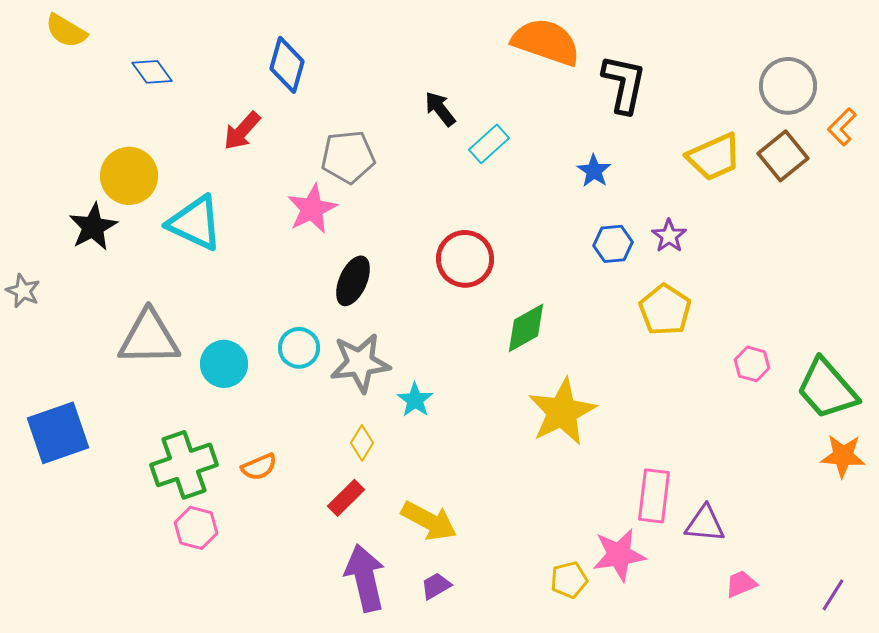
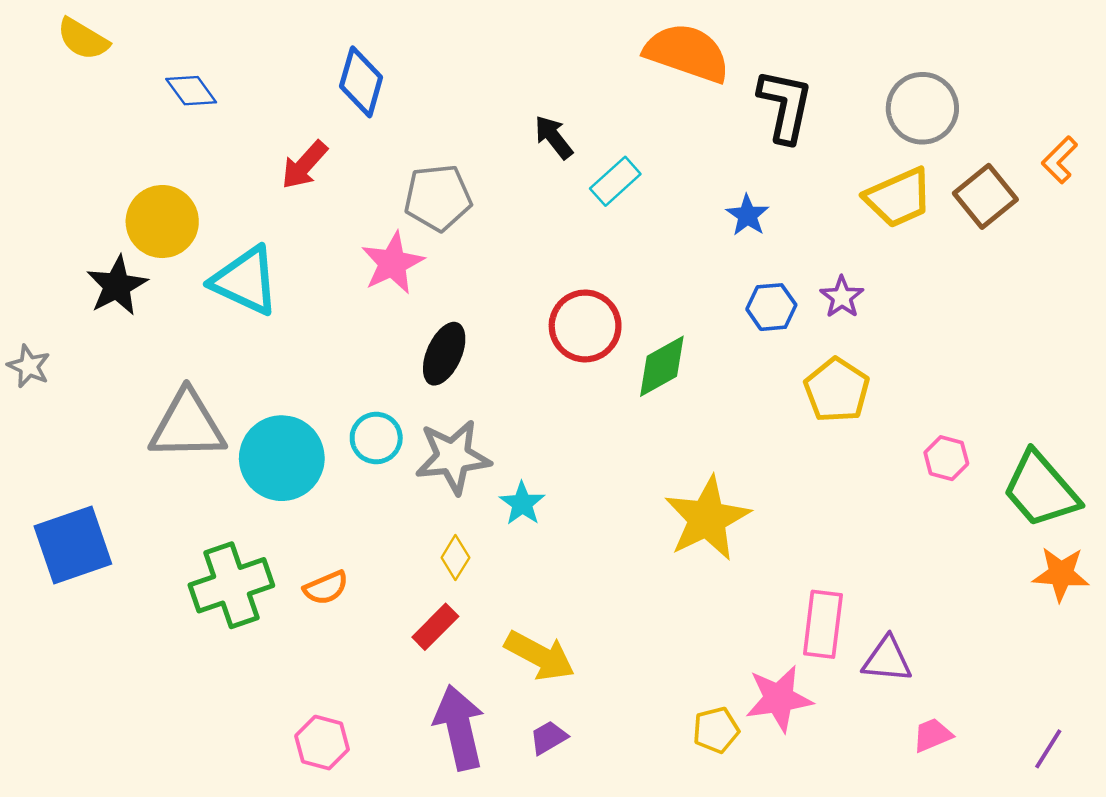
gray circle: (788, 86) -> (922, 108), moved
green diamond: (526, 328) -> (662, 366), moved
cyan circle: (224, 364) -> (282, 458), size x1.4
pink hexagon: (196, 528) -> (322, 743), moved

